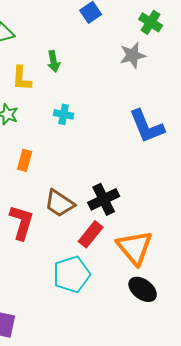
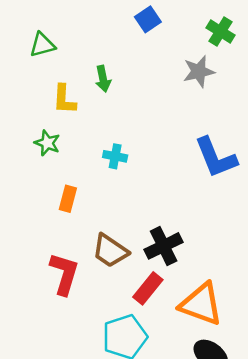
cyan cross: (64, 114) -> (115, 156), moved
orange triangle: (135, 247) -> (201, 304), turned -30

